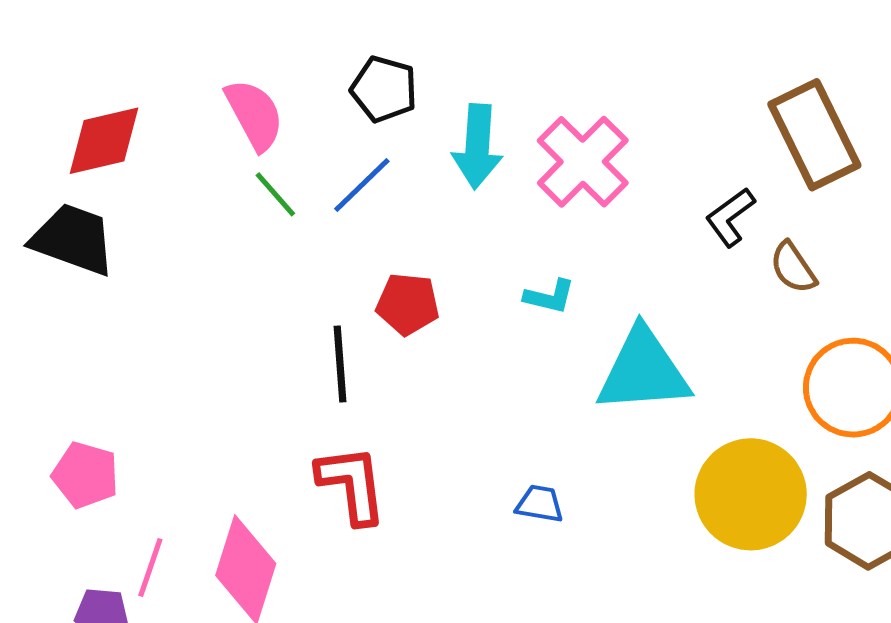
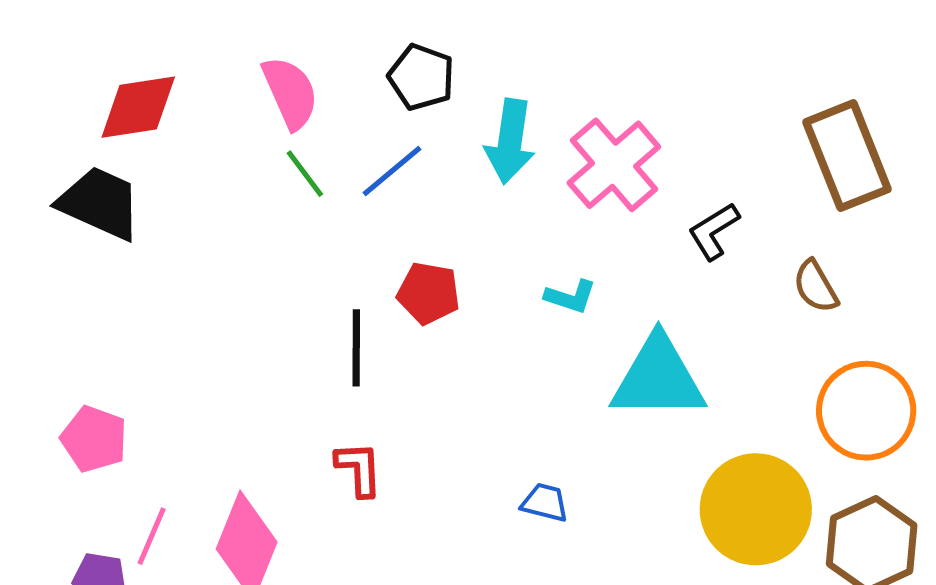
black L-shape: (730, 217) -> (714, 231), moved
red L-shape: (352, 485) -> (359, 469), size x0.7

